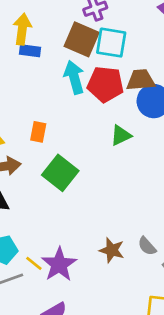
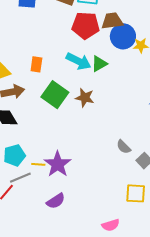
cyan arrow: (74, 77) -> (79, 61), moved, turned 135
brown star: (112, 250) -> (85, 98), moved
yellow line: (34, 263) -> (38, 164), turned -32

